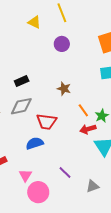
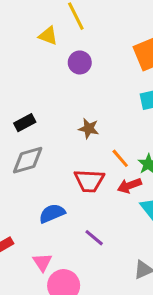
yellow triangle: (34, 22) -> (48, 36), moved
red trapezoid: (47, 122) -> (89, 181), moved
purple line: (65, 172) -> (94, 238), moved

